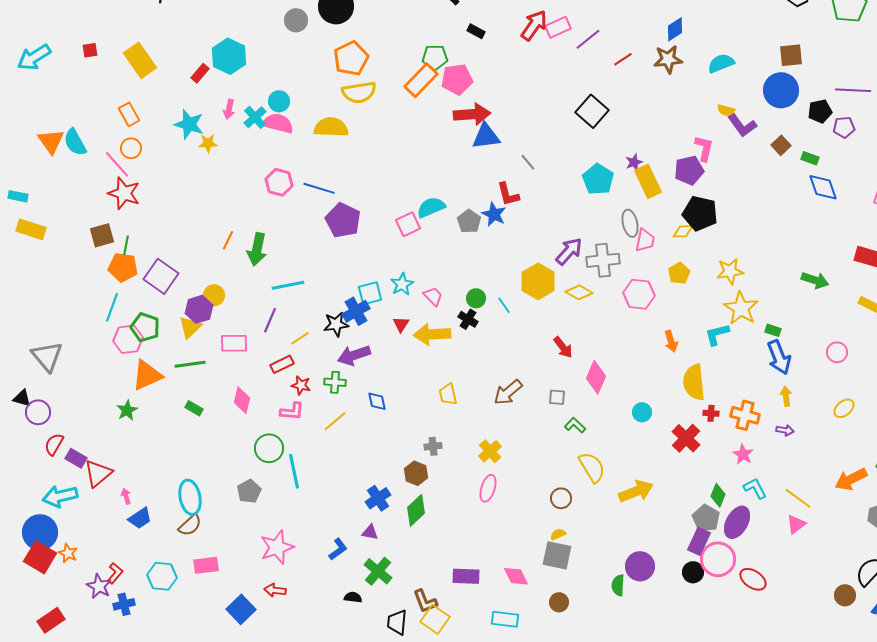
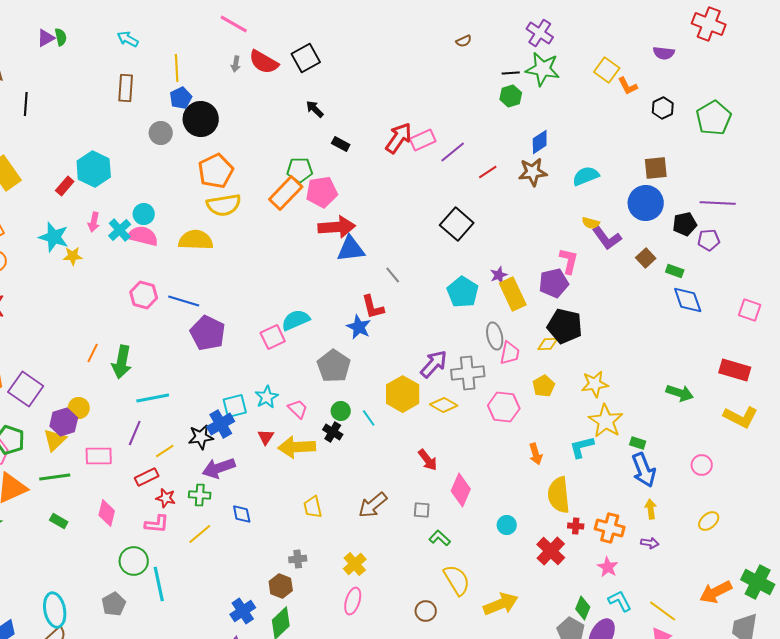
gray pentagon: (469, 221) -> (334, 366), moved, size x1.4

